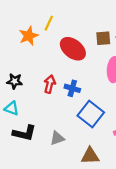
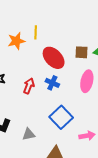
yellow line: (49, 23) -> (36, 32), turned -32
blue cross: (72, 88) -> (52, 83), moved

